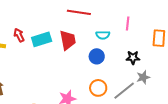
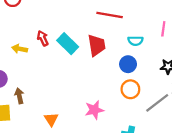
cyan rectangle: (42, 39) -> (68, 44), turned 60
orange circle: (98, 88) -> (130, 89), moved

